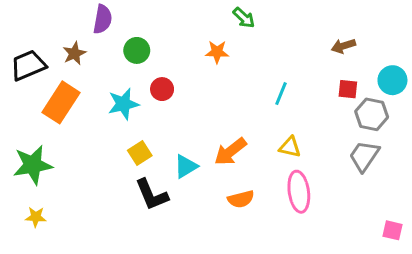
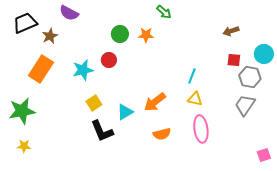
purple semicircle: (103, 19) -> (69, 13), turned 108
green circle: (137, 50) -> (120, 34), moved
black trapezoid: (28, 65) -> (25, 23), moved
cyan line: (281, 94) -> (192, 76), moved
pink square: (392, 230) -> (264, 155), turned -32

